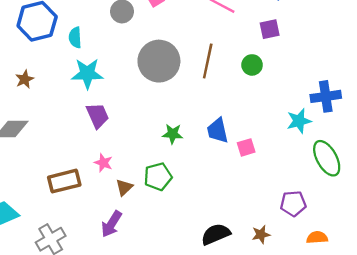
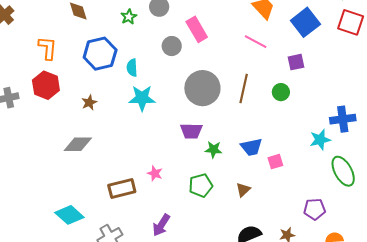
purple trapezoid: (98, 116) -> (191, 131), moved, turned 115
blue trapezoid: (218, 131) -> (251, 147), turned -90
brown triangle: (124, 187) -> (243, 190), moved

